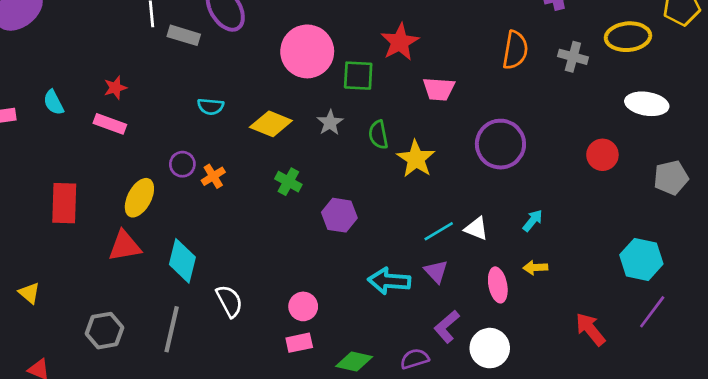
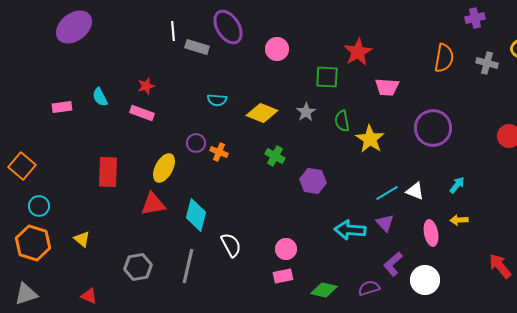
pink circle: (307, 51) -> (277, 49), moved, size x0.6
orange cross: (213, 176) -> (219, 152), turned -36

